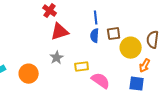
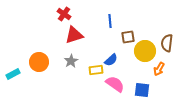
blue semicircle: (95, 36) -> (111, 60), moved, turned -136
orange circle: (29, 74) -> (39, 62), moved
blue square: (137, 84) -> (142, 90), moved

